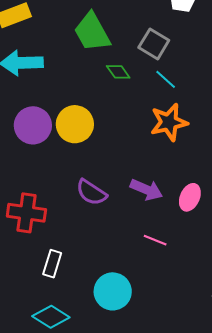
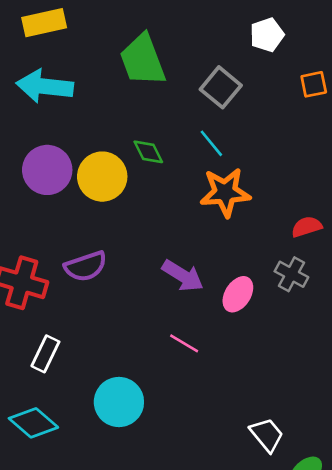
green diamond: (118, 72) -> (148, 152), moved
cyan line: (166, 79) -> (211, 143), moved
purple semicircle: (91, 192) -> (86, 266), moved, turned -60

